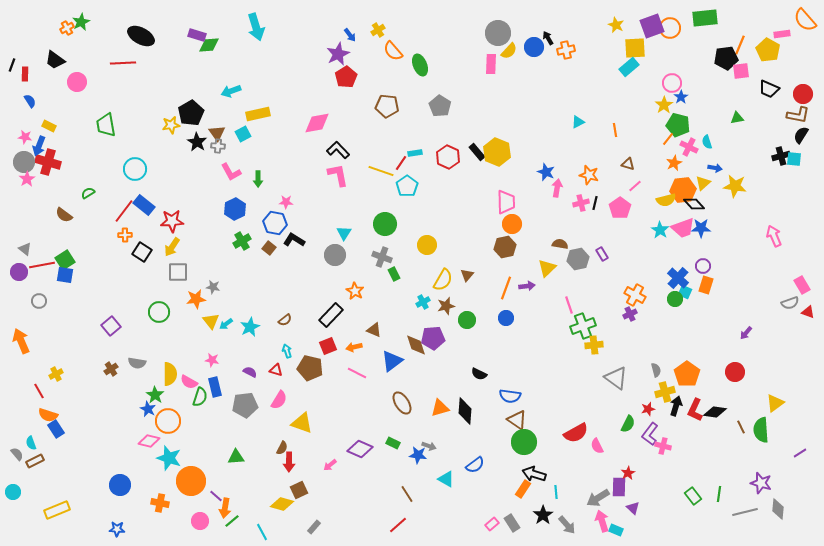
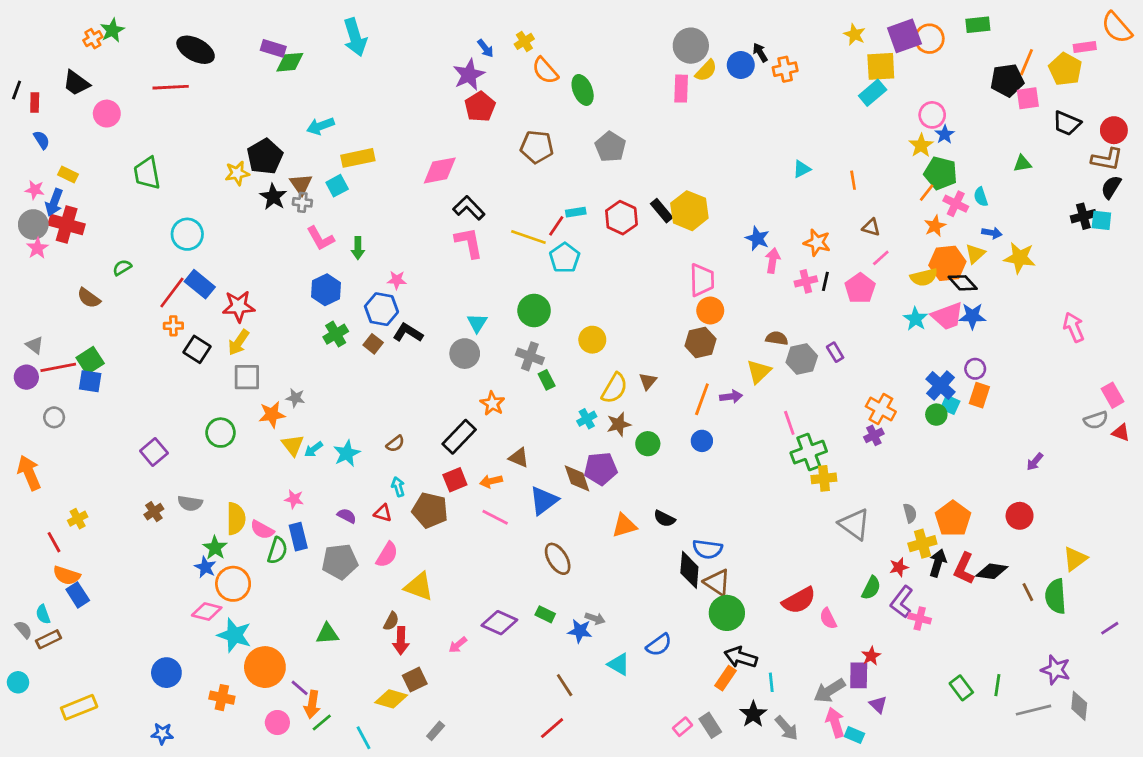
green rectangle: (705, 18) -> (978, 25), size x0.7
orange triangle: (440, 408) -> (624, 526), moved
black diamond: (465, 411) -> (689, 570), moved

